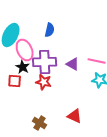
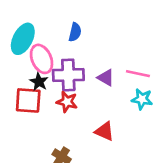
red square: (15, 81) -> (28, 100), size x1.5
red triangle: (75, 116) -> (104, 131), moved

